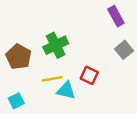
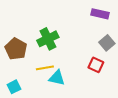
purple rectangle: (116, 16) -> (100, 14), turned -48
red square: (89, 75) -> (96, 65), moved

